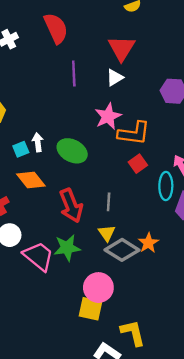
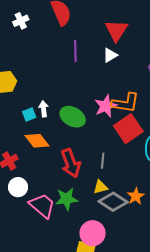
pink star: (108, 116) -> (106, 106), moved
red square: (138, 164) -> (128, 129), size x1.8
yellow triangle: (107, 233) -> (100, 187), turned 49

